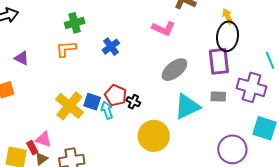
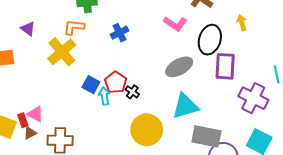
black ellipse: (228, 36) -> (210, 40), moved
gray rectangle: (218, 97) -> (206, 136), moved, size x1.8
yellow cross: (69, 106) -> (62, 52), moved

